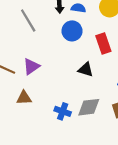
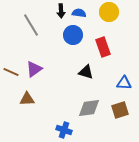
blue cross: (63, 111) -> (64, 130), moved

